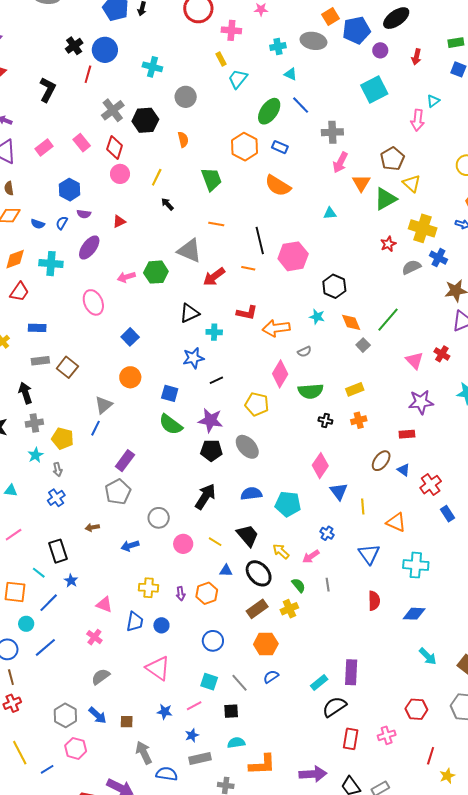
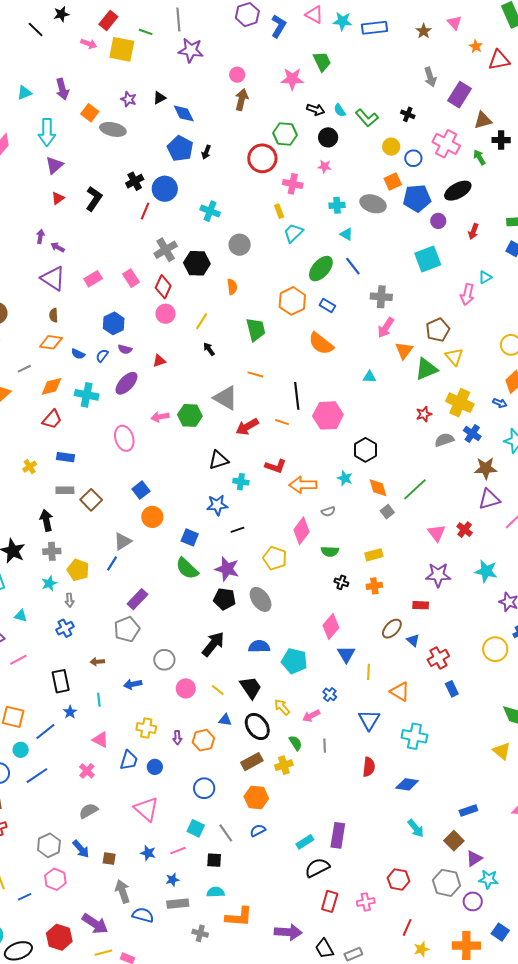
black L-shape: (48, 90) -> (94, 199), moved
blue square: (130, 337) -> (141, 490), moved
green semicircle: (311, 391) -> (330, 551), size x0.7
cyan line: (39, 573) -> (99, 700), moved, turned 40

